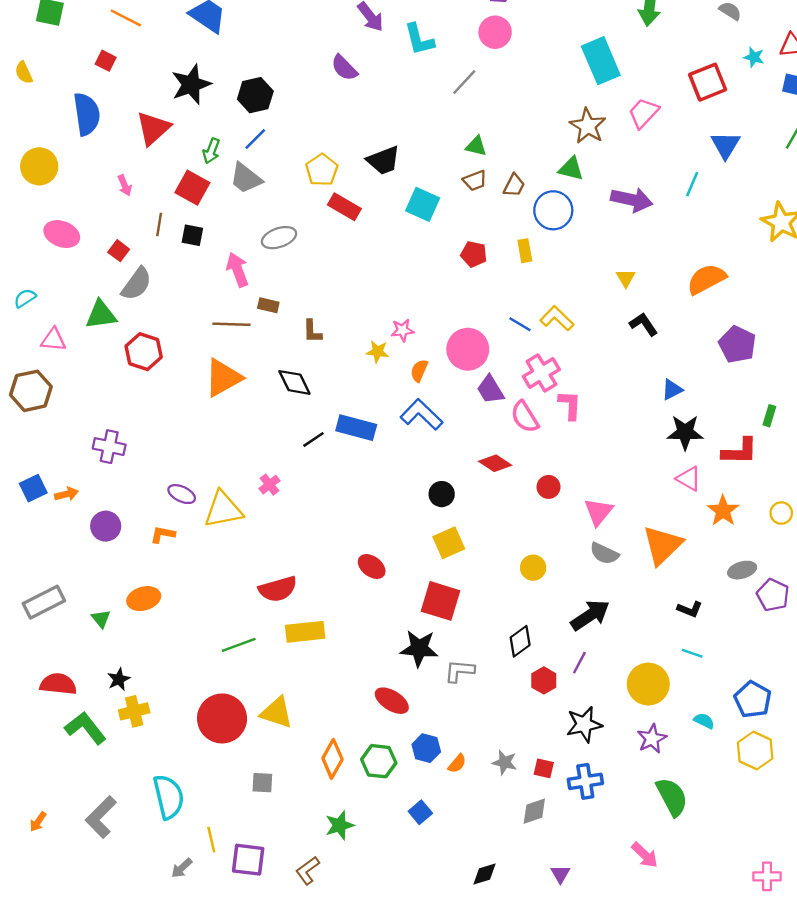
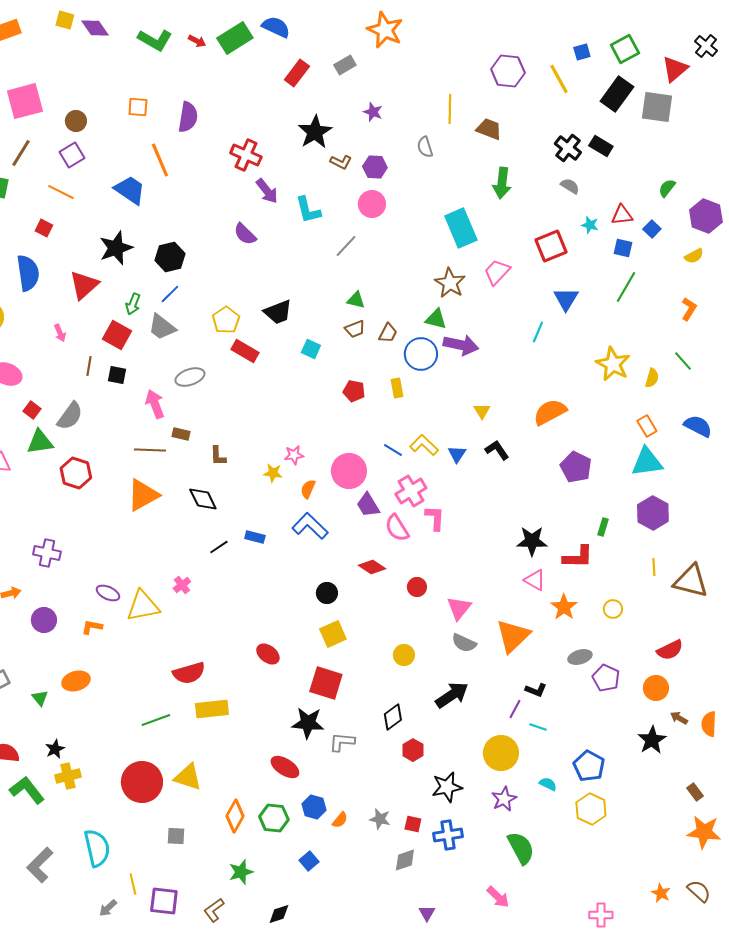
purple arrow: (632, 200) -> (461, 345), moved
cyan square: (423, 204) -> (311, 349), size x0.7
red square: (119, 251) -> (32, 410), moved
blue triangle: (672, 390) -> (457, 454), moved, turned -30
blue rectangle: (356, 428) -> (255, 537), size x0.6
purple line: (579, 663) -> (515, 709), moved
black diamond: (484, 874) -> (279, 914), moved

